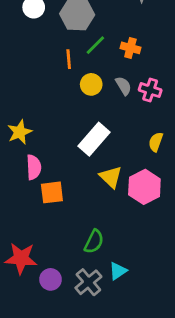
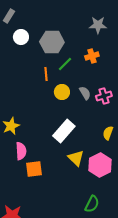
orange cross: (130, 48) -> (92, 56), moved, turned -32
pink cross: (150, 90) -> (104, 96), turned -35
green semicircle: (94, 242) -> (92, 204), moved

